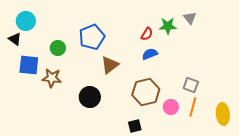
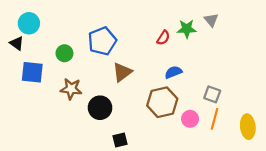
blue semicircle: (150, 54) -> (173, 72), moved
brown star: (52, 78) -> (71, 89), moved
black square: (135, 126) -> (120, 140), moved

